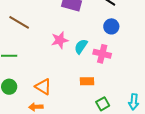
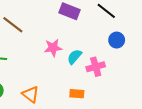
blue circle: (111, 26) -> (117, 40), moved
pink cross: (102, 54) -> (96, 67), turned -36

